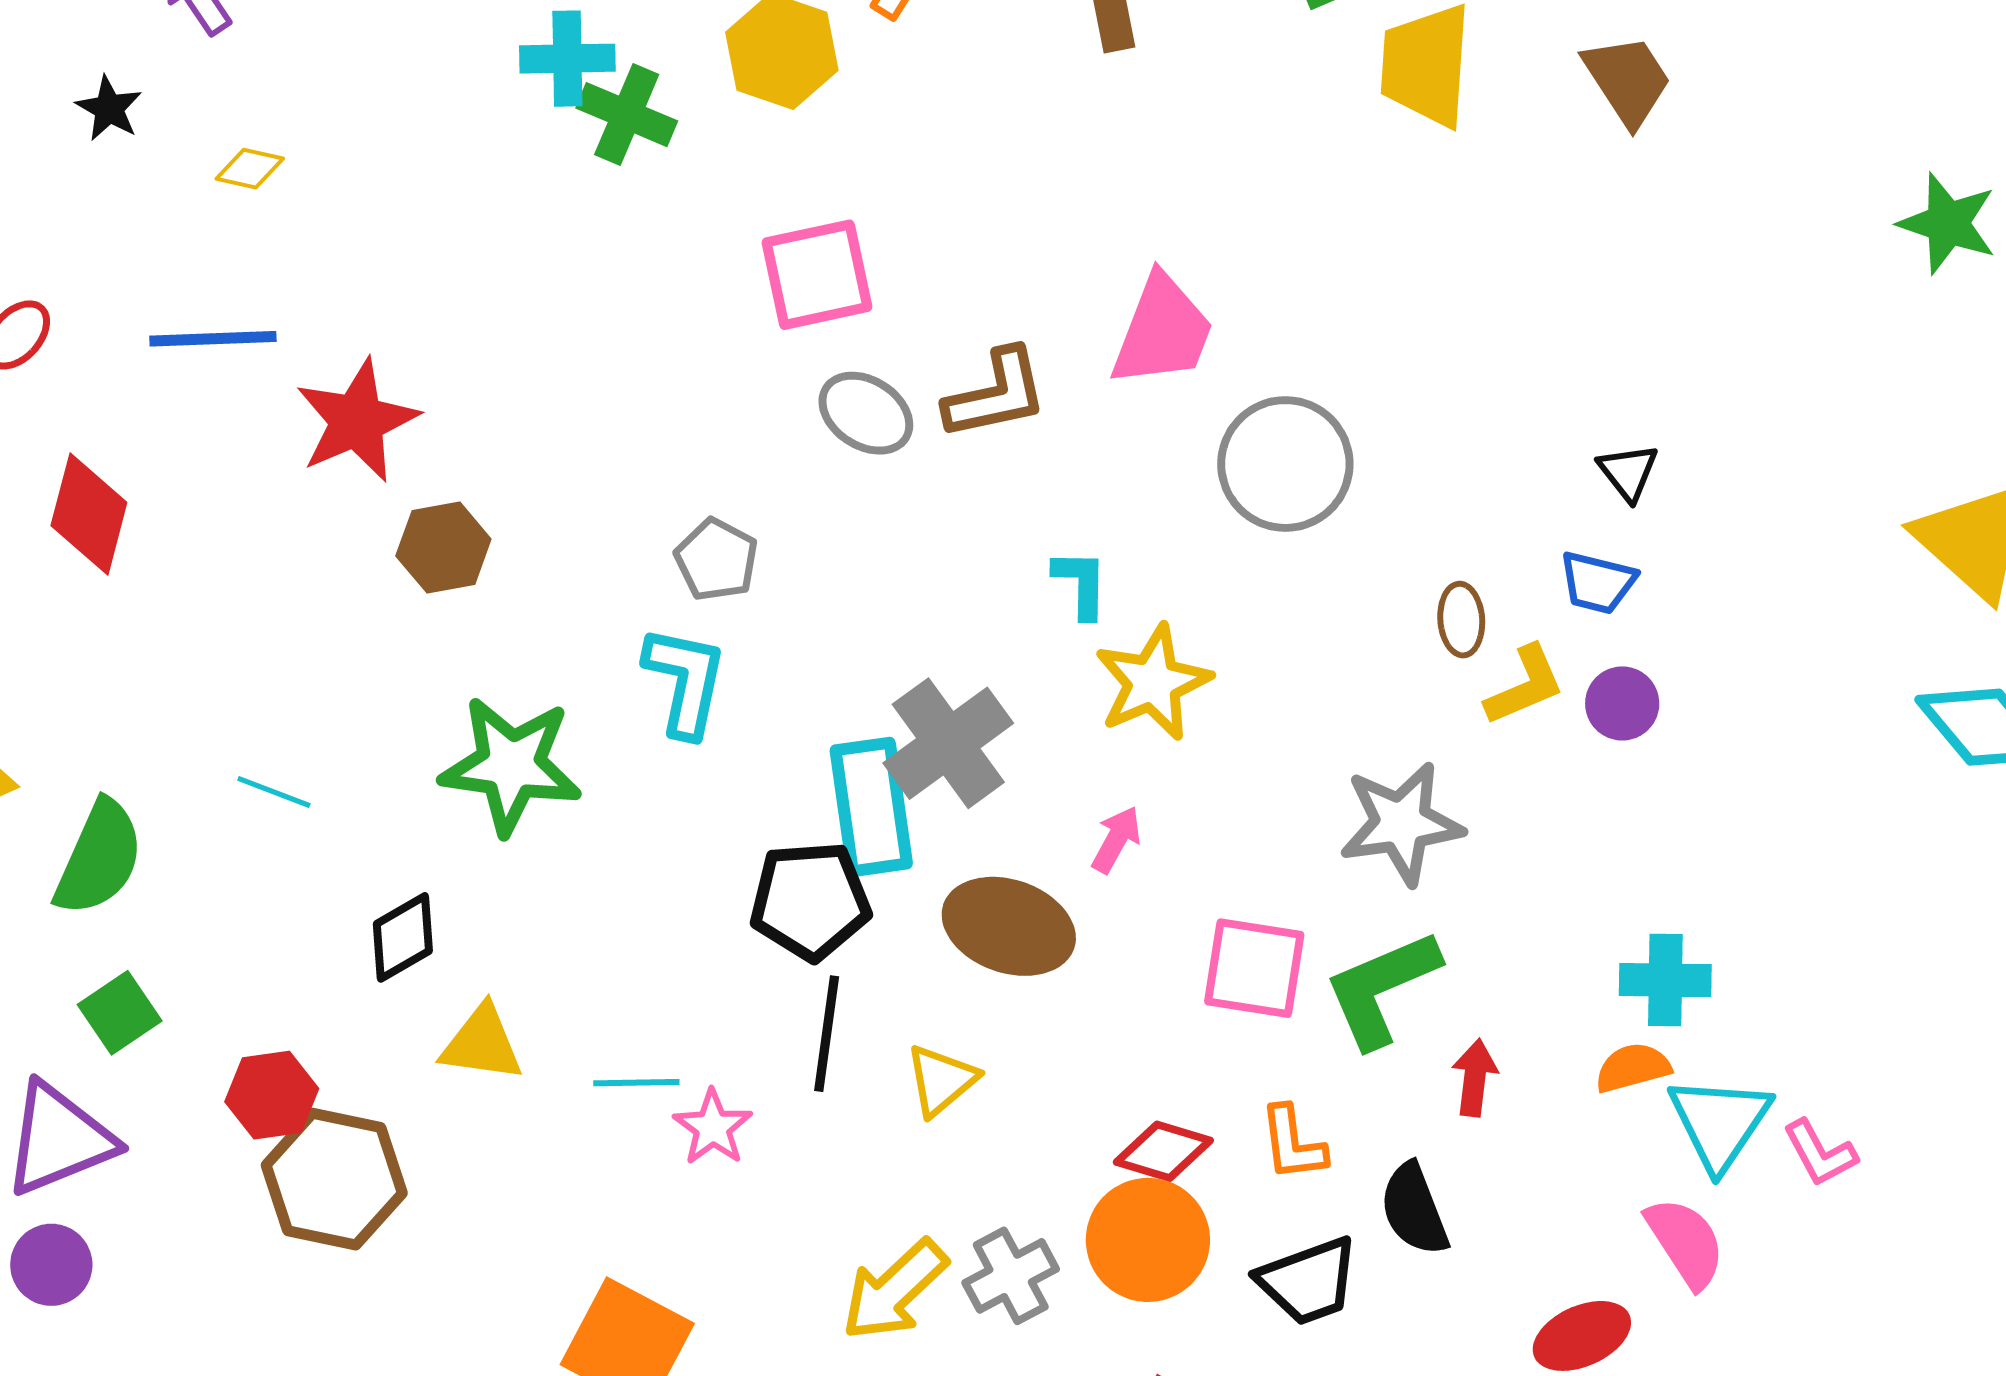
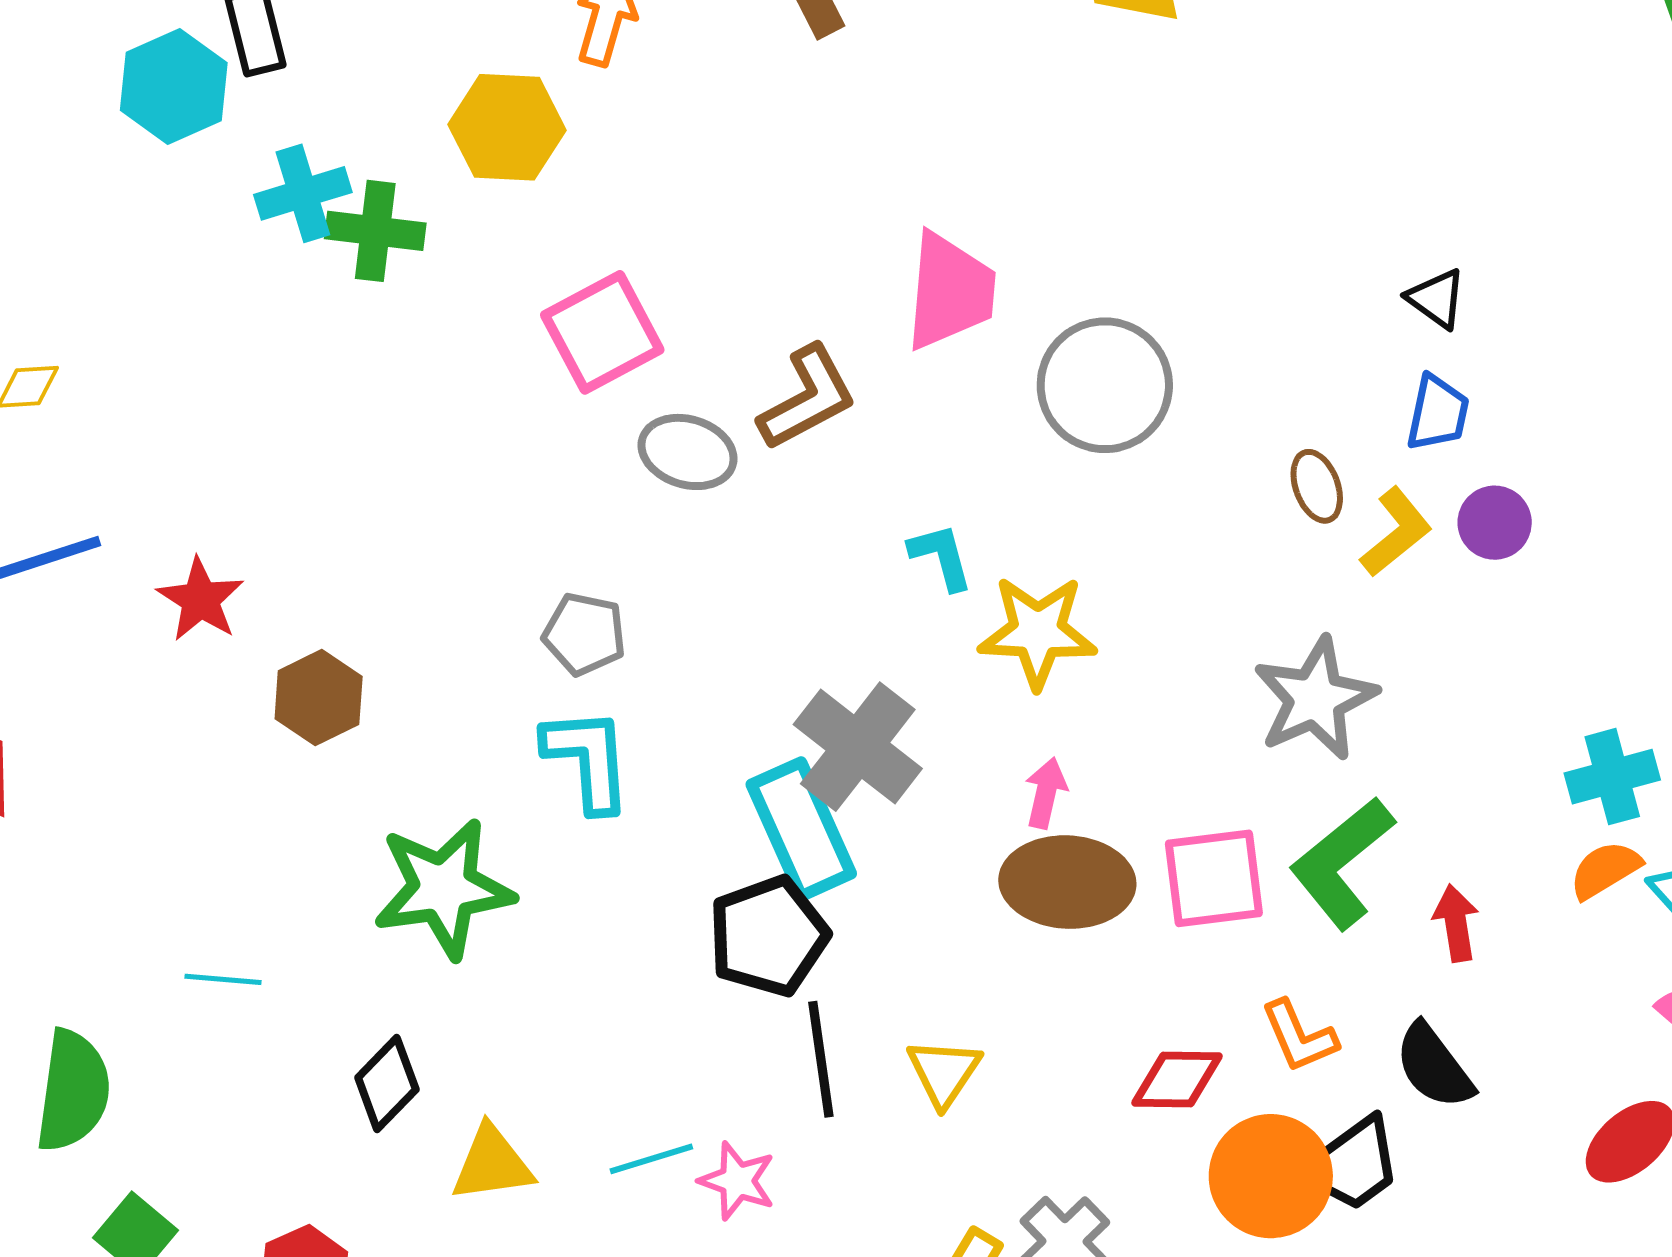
red star: (357, 421) -> (200, 600), size x0.7
blue trapezoid: (1598, 582) -> (1438, 413), turned -76
yellow star: (1153, 682) -> (1038, 632), turned -30
brown ellipse: (1009, 926) -> (1067, 882), moved
orange circle: (1148, 1240) -> (1271, 1176), moved

